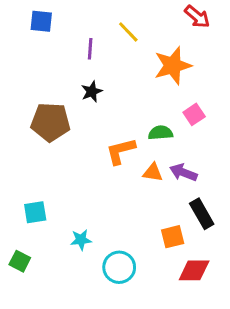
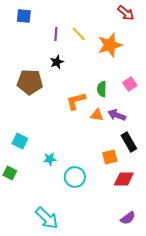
yellow line: (128, 32) -> (79, 34), moved
pink square: (194, 114) -> (130, 84), moved
green semicircle: (160, 133) -> (102, 89), turned -84
cyan square: (35, 212) -> (20, 141), turned 35

